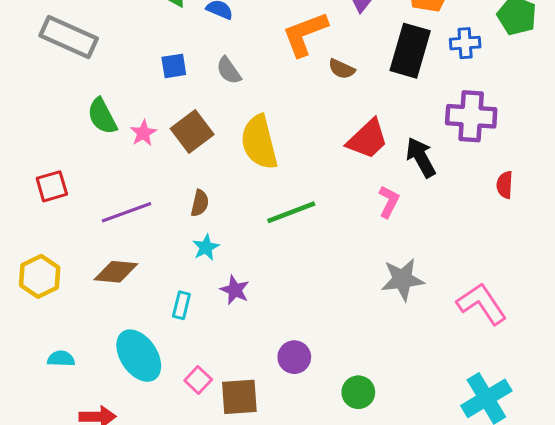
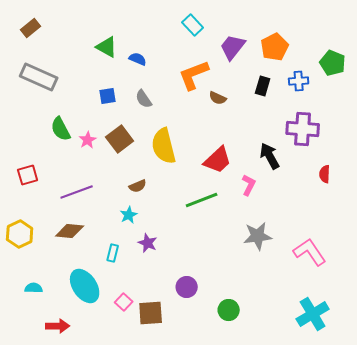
black rectangle: (410, 51) -> (263, 86), size x0.6
red trapezoid: (367, 139) -> (218, 160), moved
brown semicircle: (200, 203) -> (138, 186), moved, turned 54
green line: (291, 212) -> (202, 200), moved

